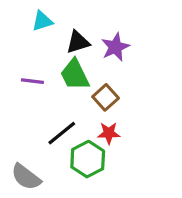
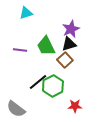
black triangle: (78, 42) -> (69, 44), moved
red star: (109, 133) -> (75, 106), moved
green hexagon: (88, 159) -> (53, 86), moved

